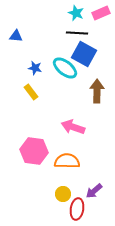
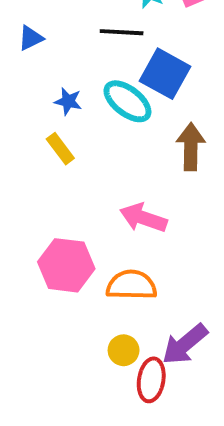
black line: (77, 33) -> (122, 32), moved
blue triangle: (16, 36) -> (31, 38), turned -32
purple arrow: (94, 191) -> (185, 344), size x1.4

